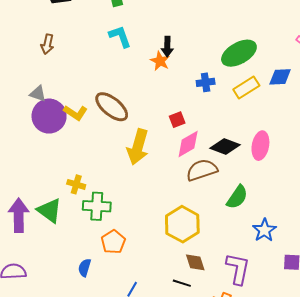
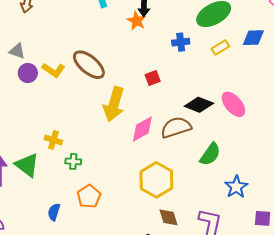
yellow rectangle: (246, 87) -> (220, 47), size x0.7
purple circle: (49, 116) -> (28, 73), size x0.6
pink diamond: (188, 144) -> (142, 129), moved
pink ellipse: (260, 146) -> (233, 104), turned -52
green cross: (97, 206) -> (73, 161), size x0.6
blue semicircle: (85, 268) -> (54, 212), moved

